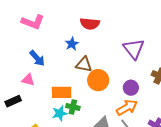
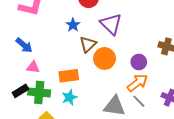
purple triangle: (134, 49) -> (111, 24), moved
blue arrow: (37, 58) -> (24, 45), moved
brown triangle: (84, 64) -> (88, 44), turned -48
green cross: (73, 107) -> (39, 92), moved, size x1.5

